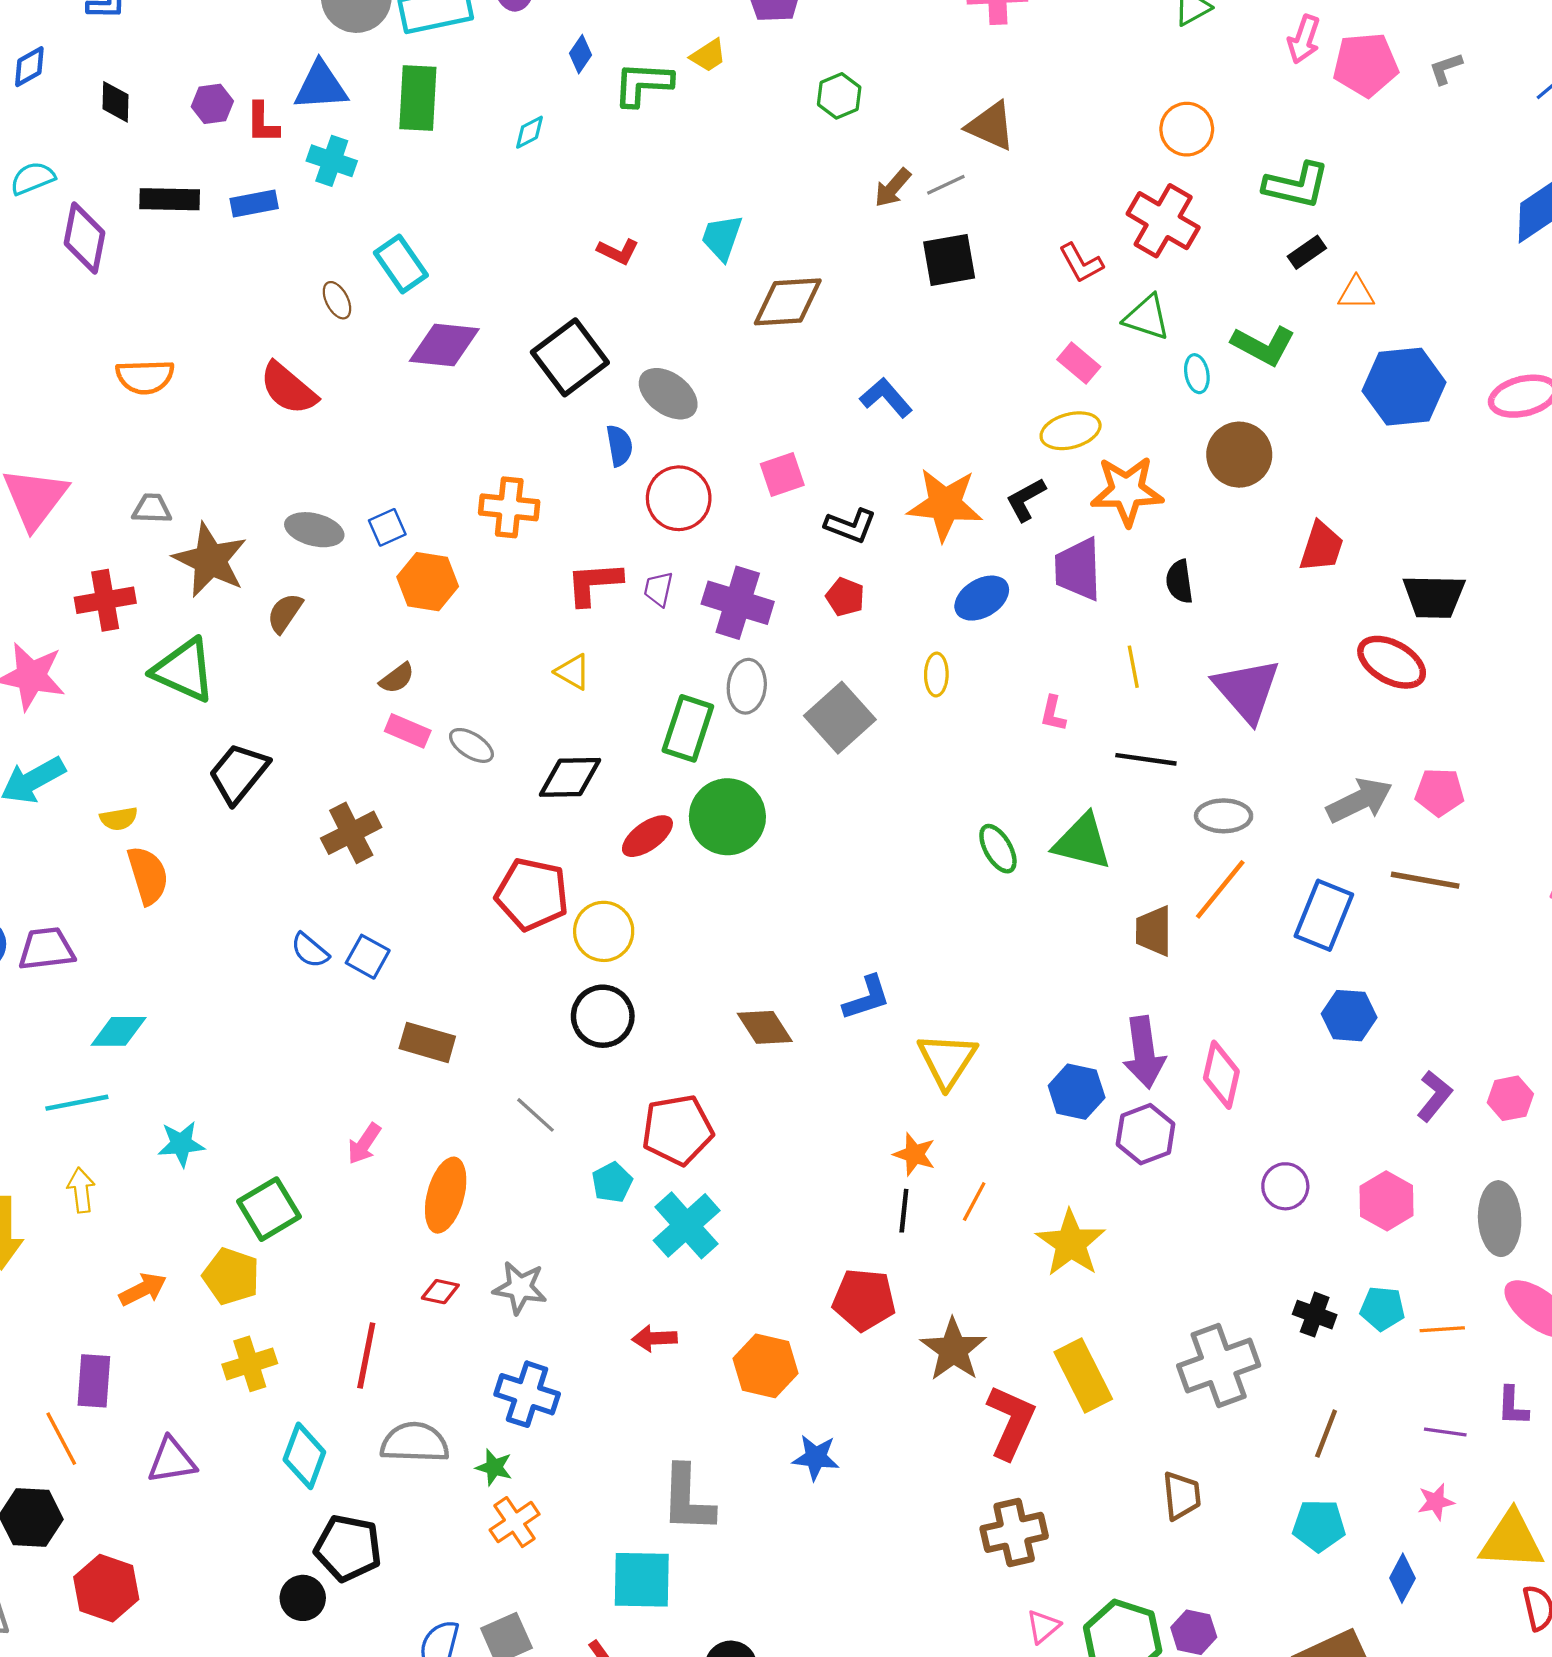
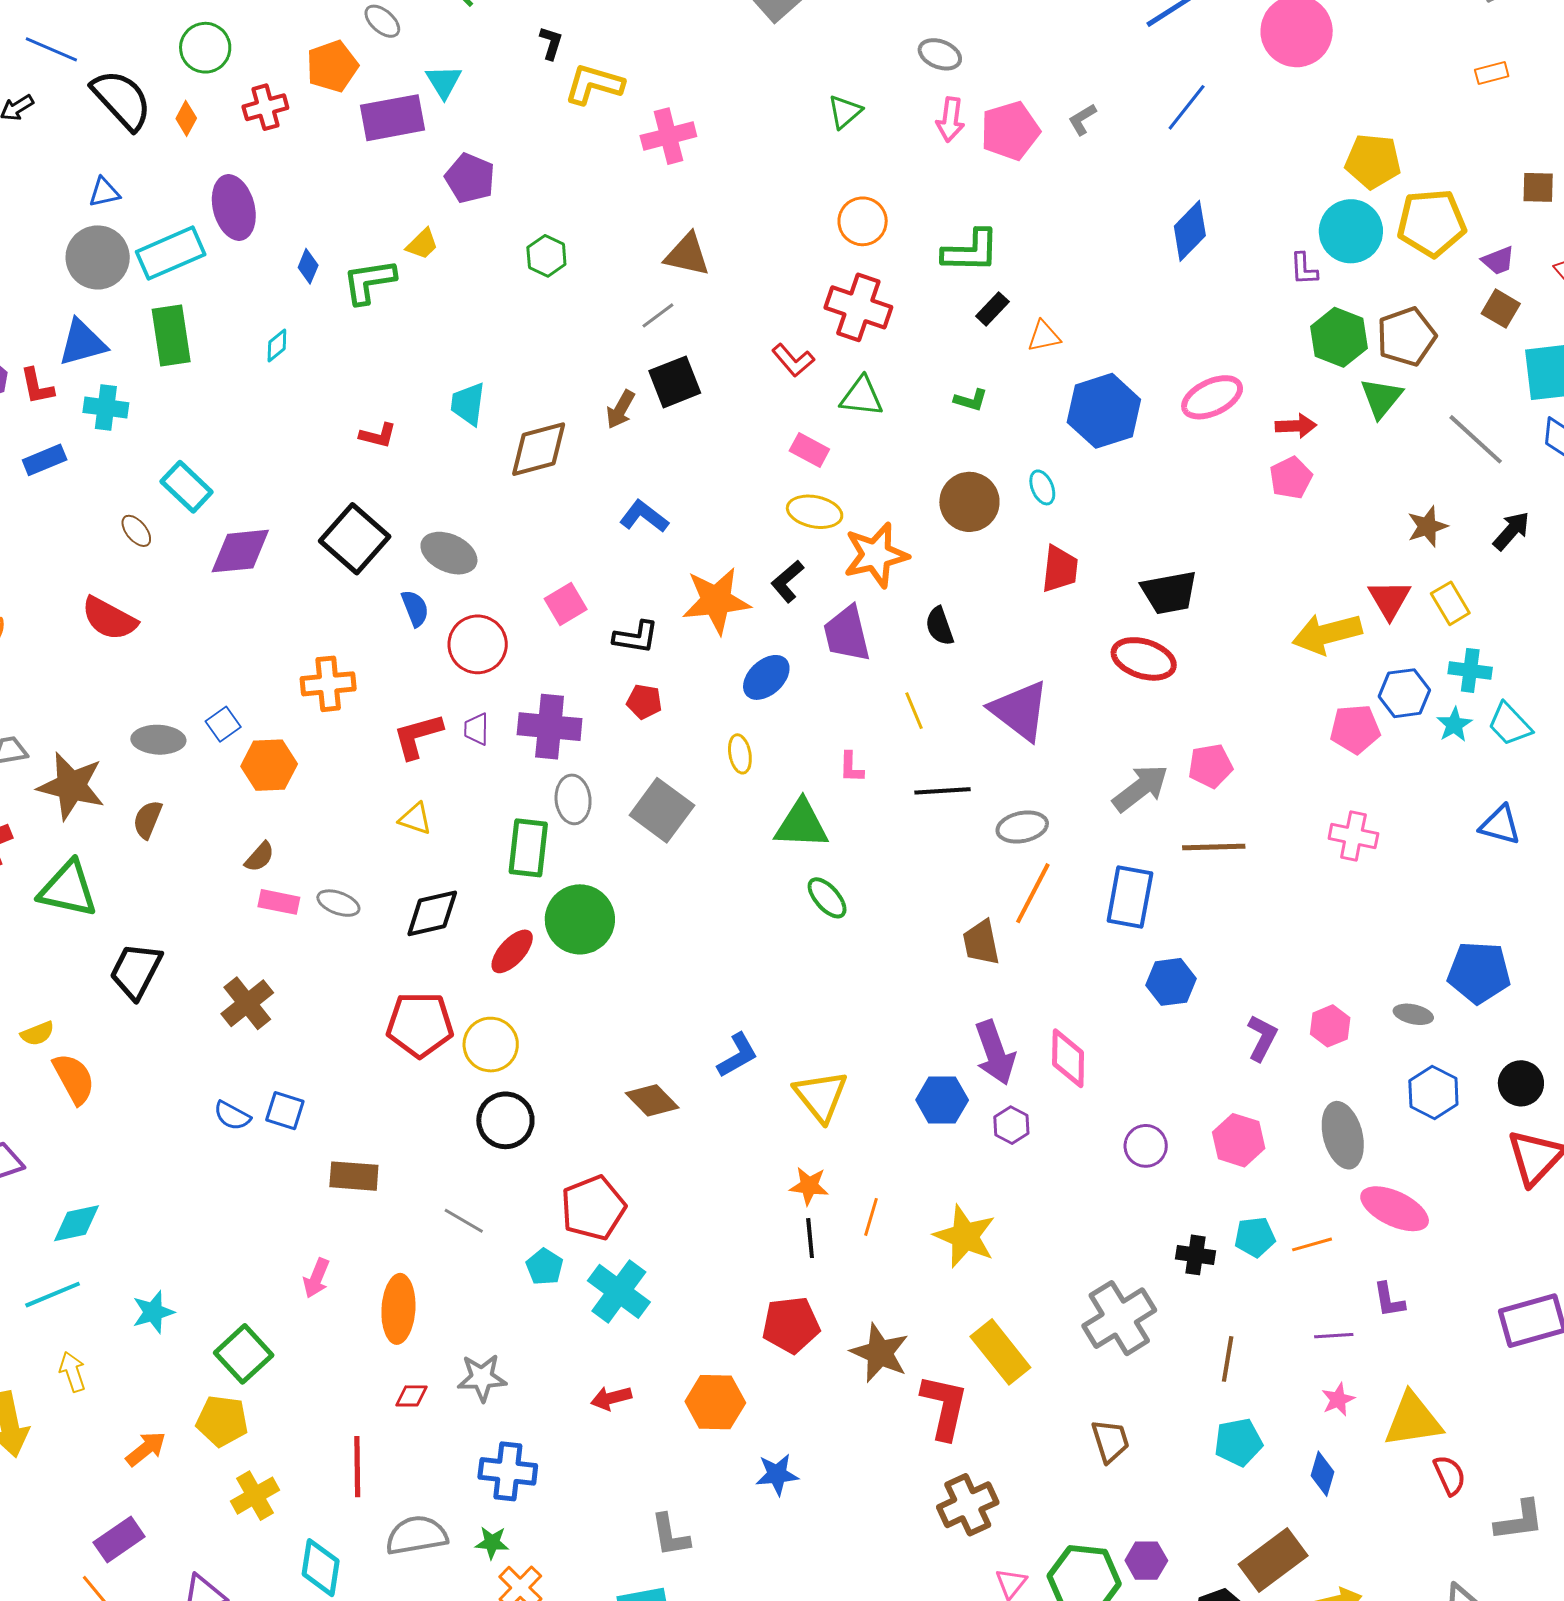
brown arrow: (893, 188) -> (621, 409), moved
green L-shape: (1263, 345) -> (971, 400), size x0.6
cyan ellipse: (1197, 374) -> (1042, 487), moved
yellow ellipse: (1071, 431) -> (815, 512), turned 38
green triangle: (1082, 842) -> (801, 824), moved
purple hexagon: (1146, 1134) -> (1011, 1125), size x0.7
purple rectangle: (94, 1381) -> (119, 1540), turned 63
gray L-shape: (687, 1499) -> (670, 1535), size x0.7

